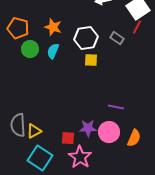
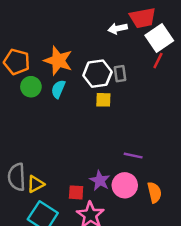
orange star: (53, 27) -> (58, 61), size x1.4
gray rectangle: (117, 38) -> (120, 74), moved, turned 48
purple star: (88, 128) -> (100, 181), turned 30
orange semicircle: (134, 138) -> (154, 192), turned -36

